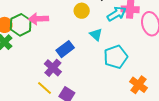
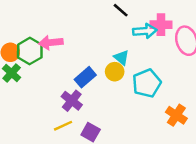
yellow circle: (82, 11) -> (115, 72), moved
cyan arrow: (117, 14) -> (145, 31), turned 30
yellow line: (45, 88) -> (63, 126), turned -63

